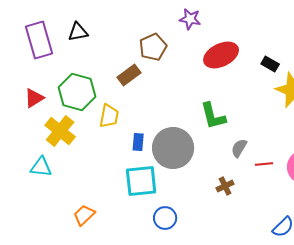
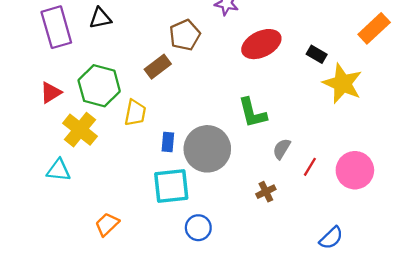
red line: (264, 164) -> (310, 167), turned -54

